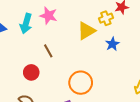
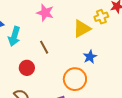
cyan arrow: (26, 24) -> (14, 36), moved
blue star: (112, 44) -> (90, 57), moved

